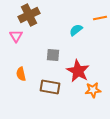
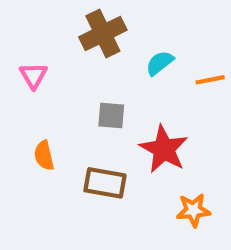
brown cross: (29, 15) -> (103, 34), moved
orange line: (100, 18) -> (210, 80), moved
orange star: (93, 90) -> (193, 210), moved

